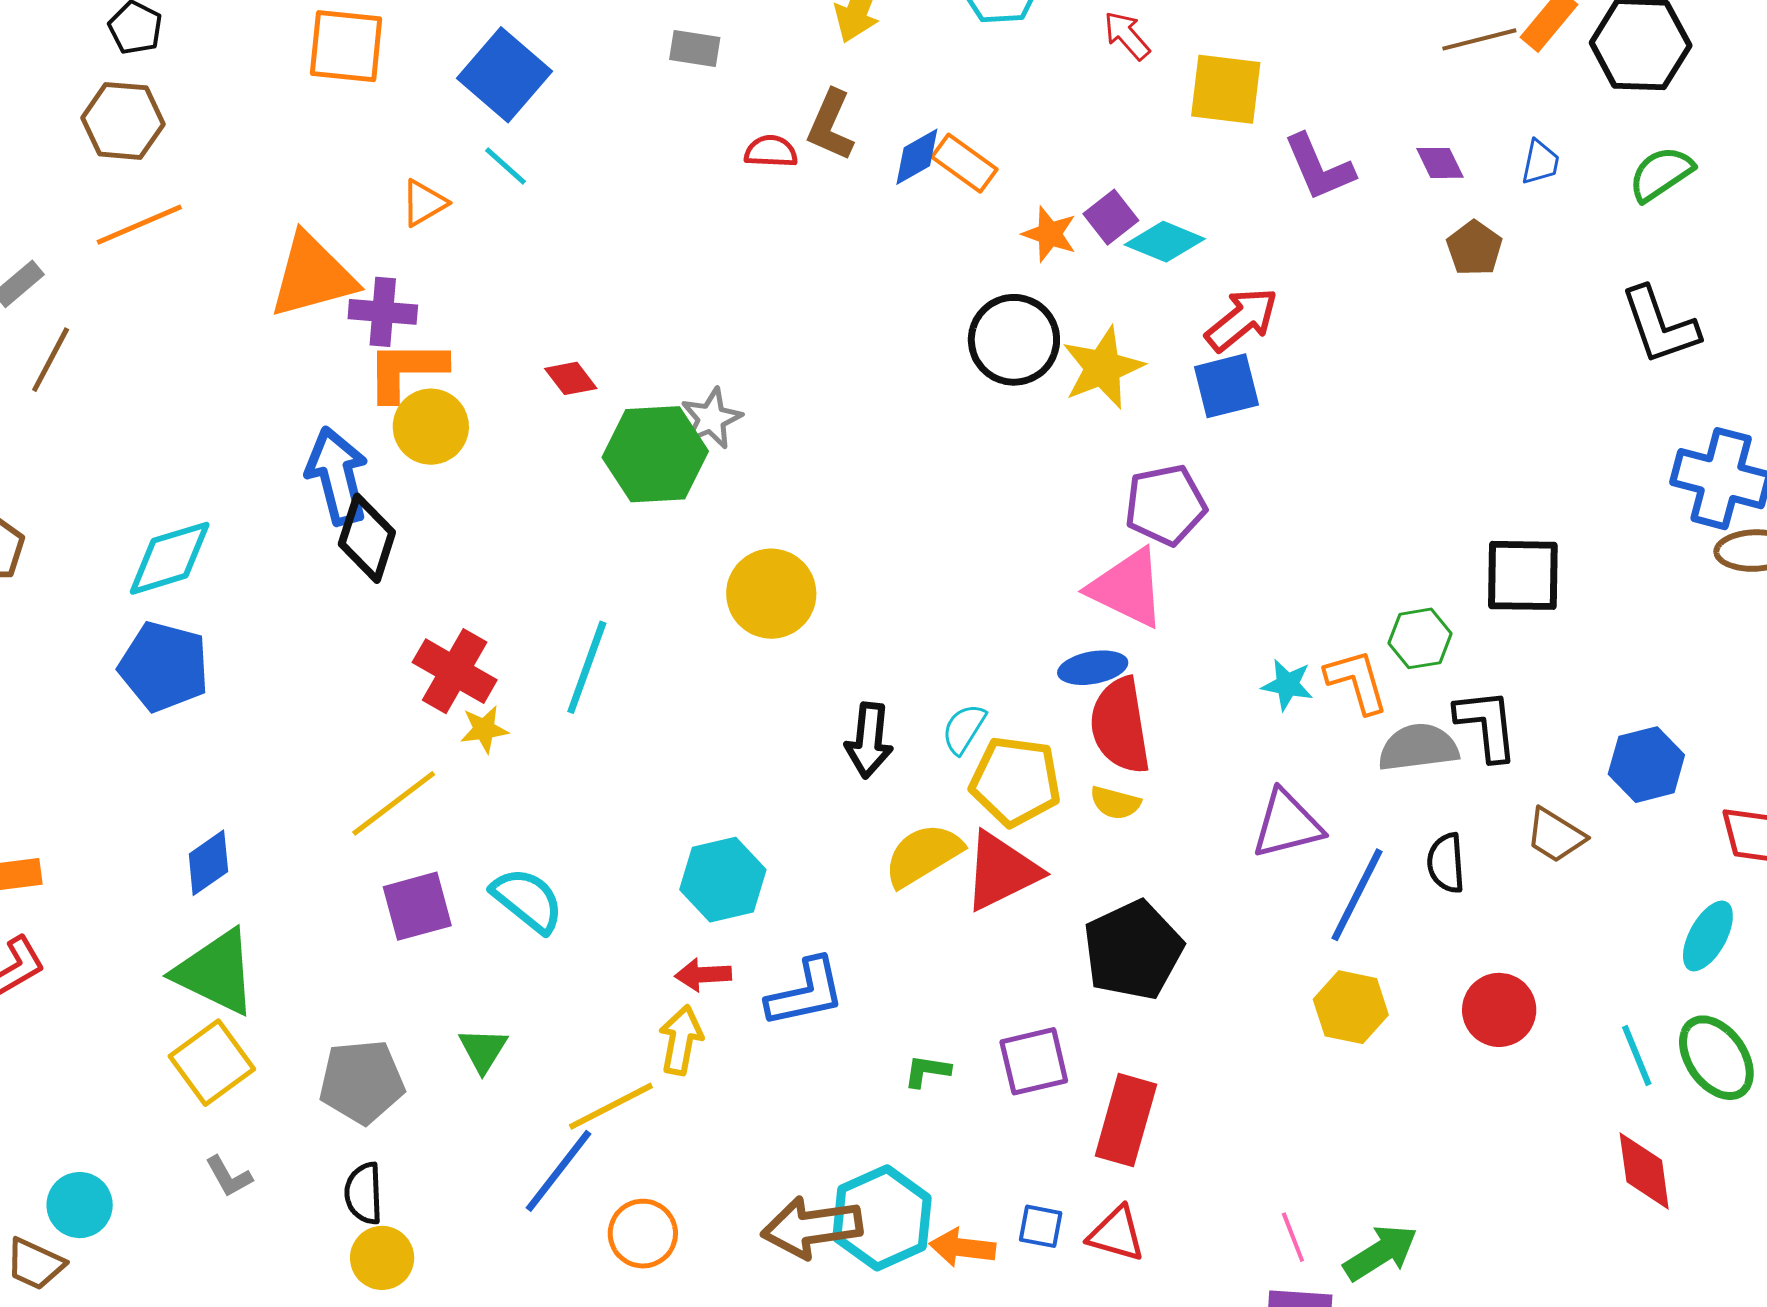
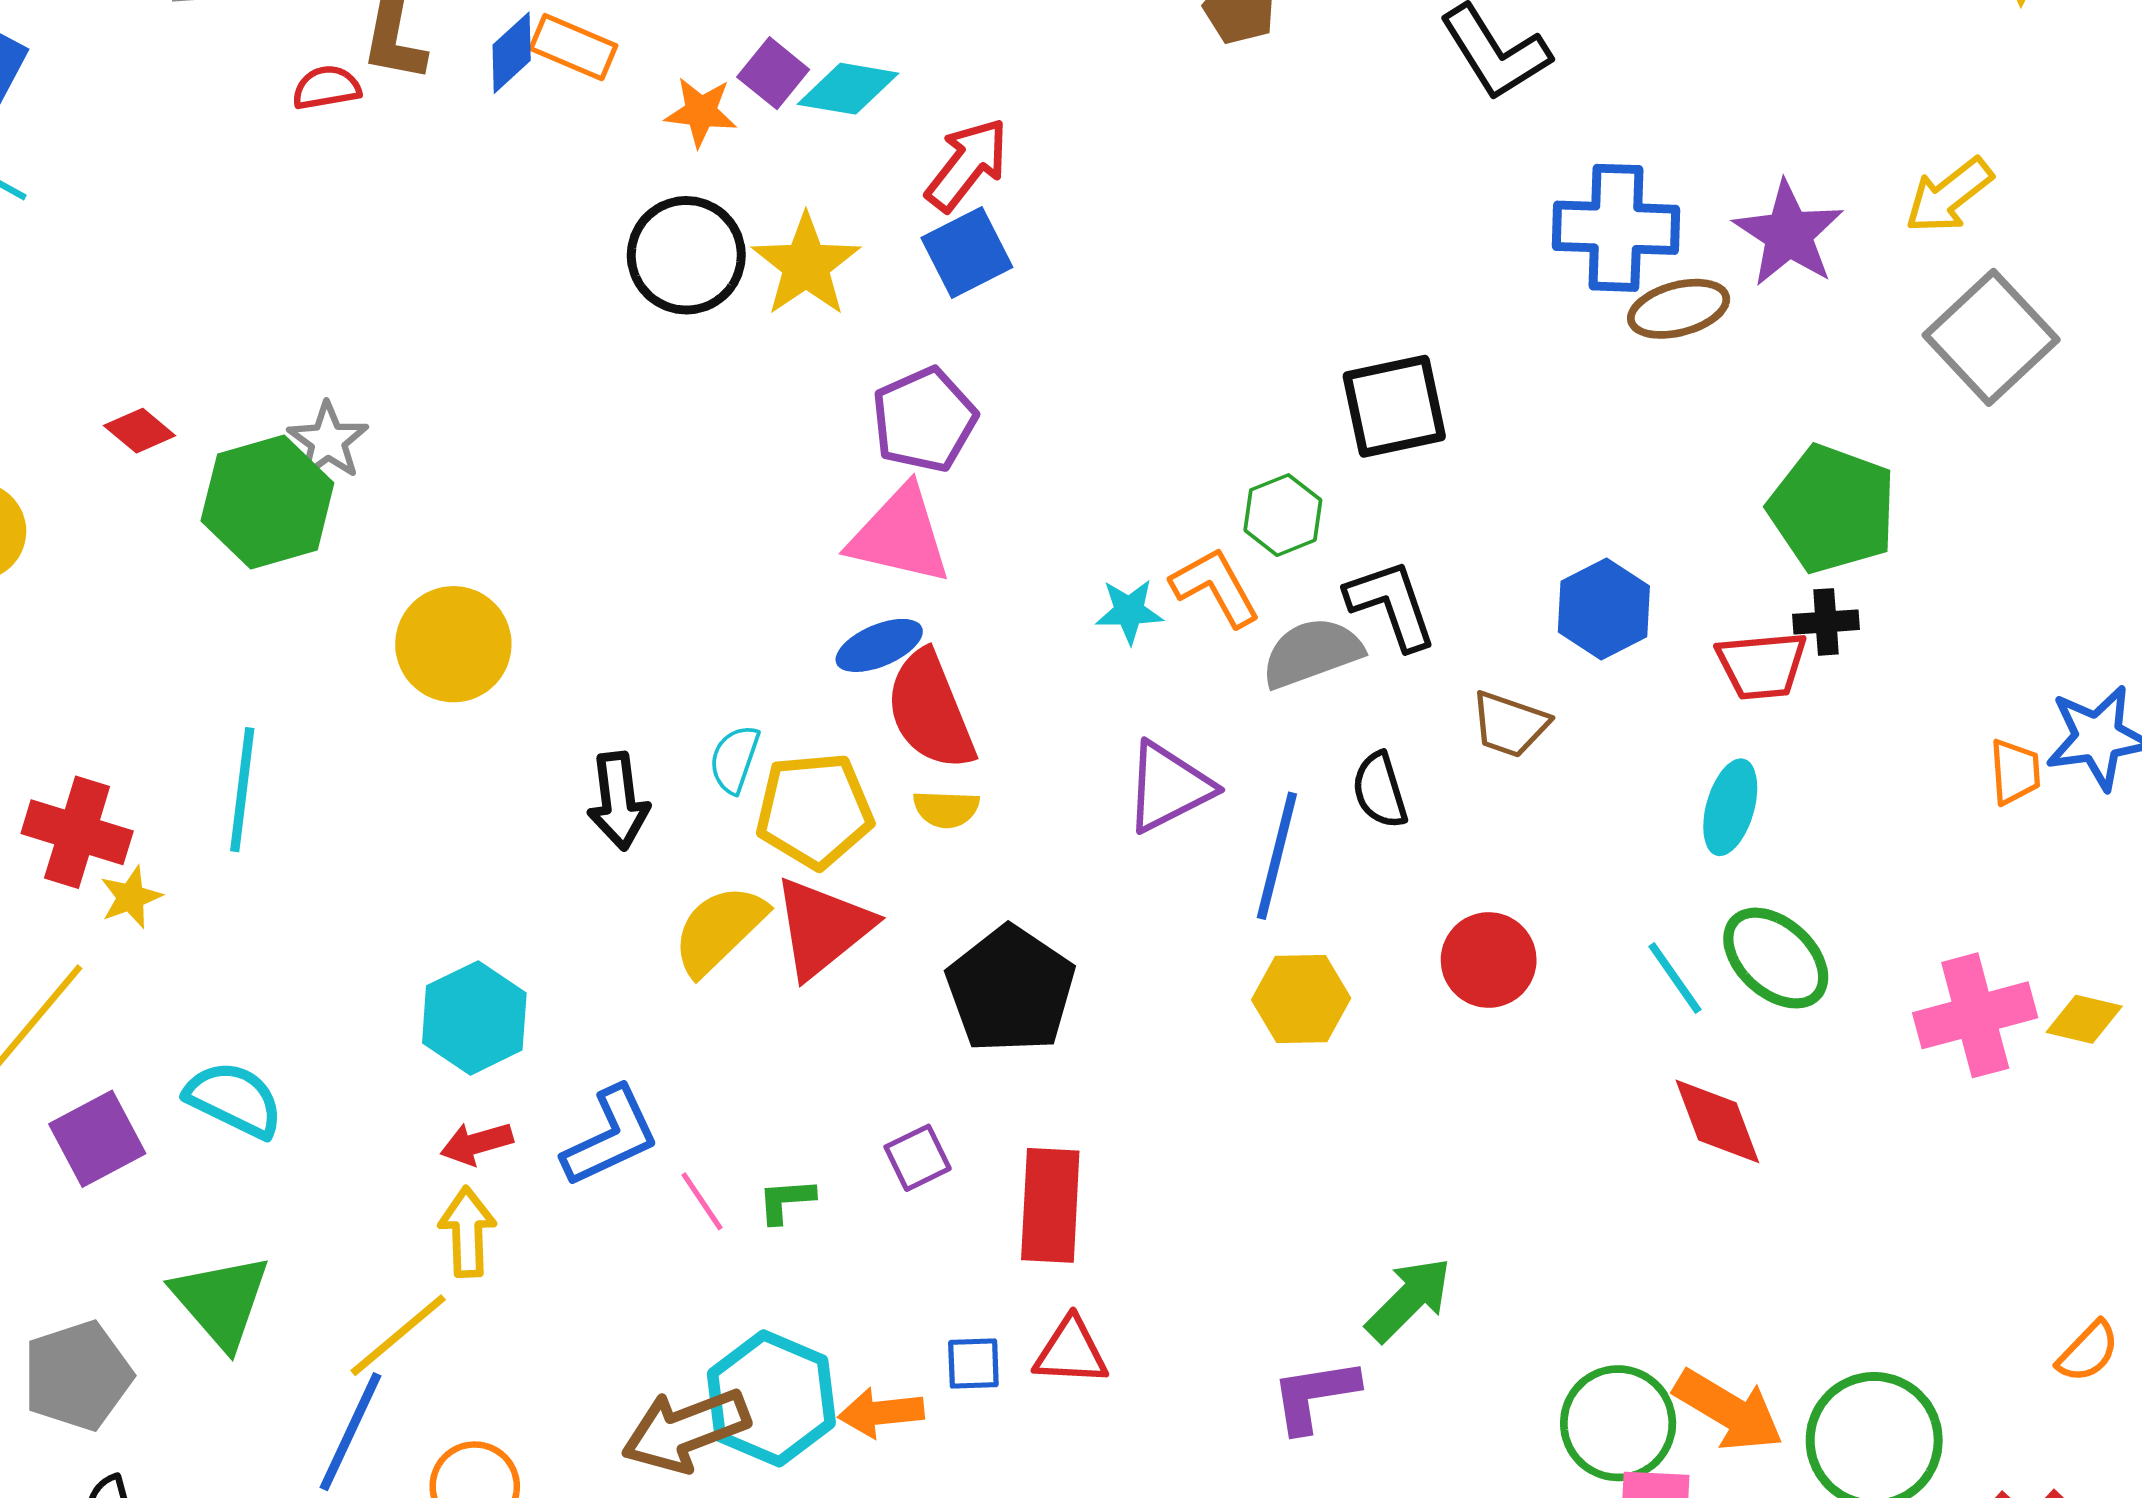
green triangle: (483, 1050) -> (221, 1301), size x1.6
purple square: (1034, 1061) -> (918, 1158), size x0.7
pink line: (1293, 1237) -> (702, 1201), moved

